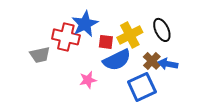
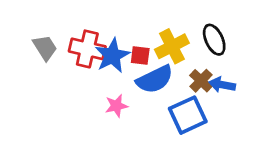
blue star: (85, 24) -> (112, 56), moved
gray trapezoid: (40, 55) -> (45, 48), moved, turned -110

